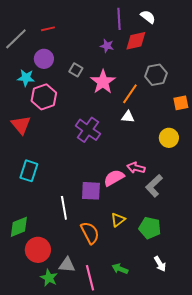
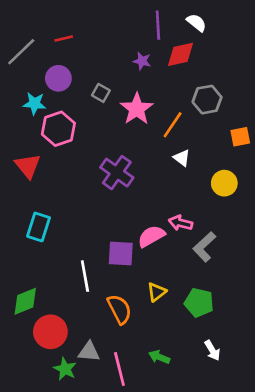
white triangle: (128, 117) -> (182, 158), moved, turned 32

